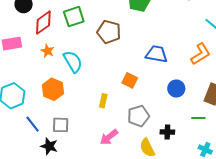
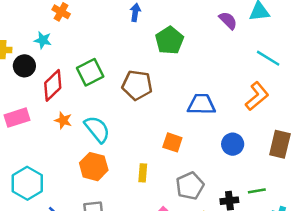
orange hexagon: (53, 89) -> (94, 167), moved
green line: (198, 118) -> (257, 191), moved

